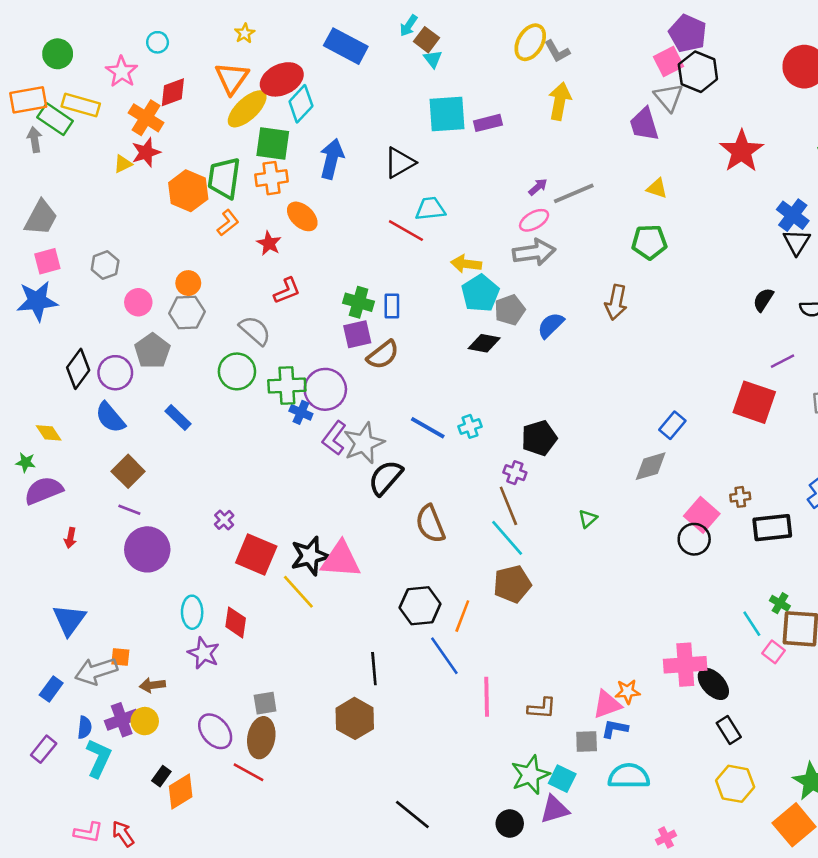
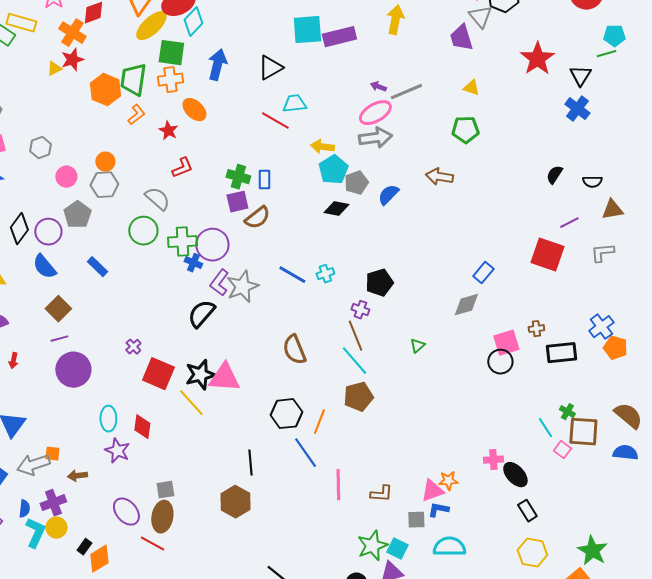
purple rectangle: (488, 123) -> (339, 37), size x1.5
purple arrow: (538, 187) -> (378, 87), turned -119
pink ellipse: (534, 220) -> (375, 113), size x1.4
black triangle: (797, 242) -> (580, 76), moved
brown arrow: (616, 302) -> (439, 177), turned 88
black semicircle: (385, 478) -> (201, 314), moved
purple line: (129, 510) -> (59, 339), turned -36
pink square: (702, 515) -> (506, 343), turned 32
pink cross: (685, 665) -> (493, 460), size x0.6
yellow circle: (145, 721) -> (56, 528), moved

